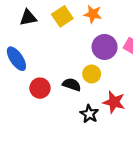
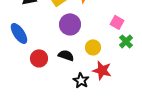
purple circle: (105, 47) -> (70, 24), moved
yellow circle: (92, 74) -> (93, 47), moved

